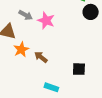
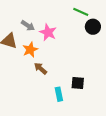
orange star: (21, 50) -> (30, 50), moved
cyan rectangle: (51, 87) -> (59, 94), moved, turned 56

